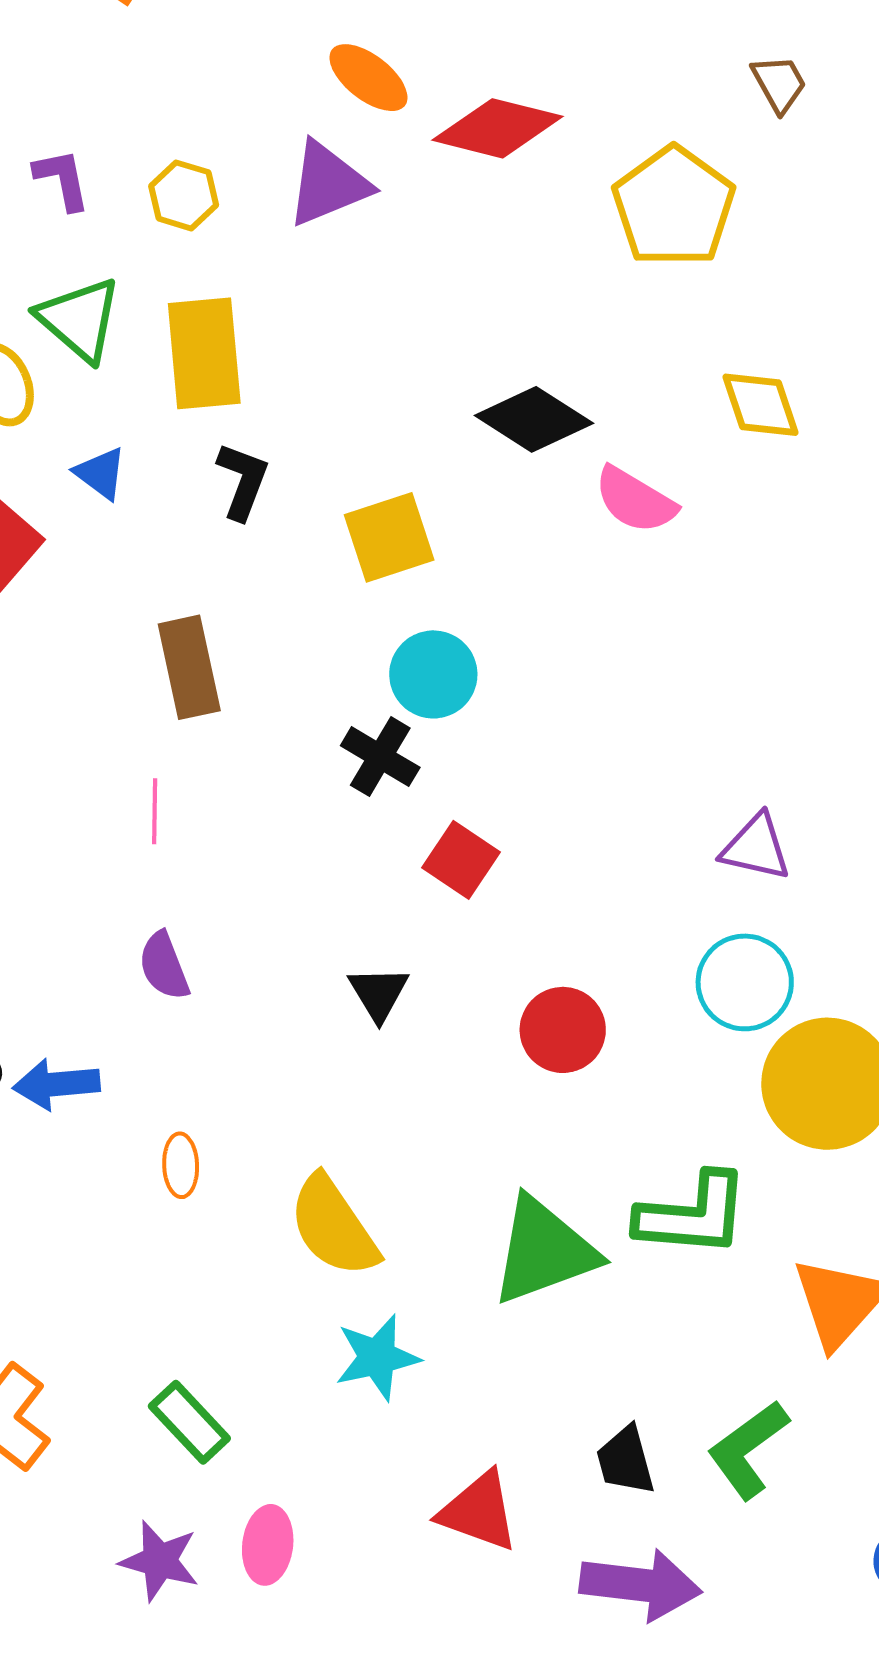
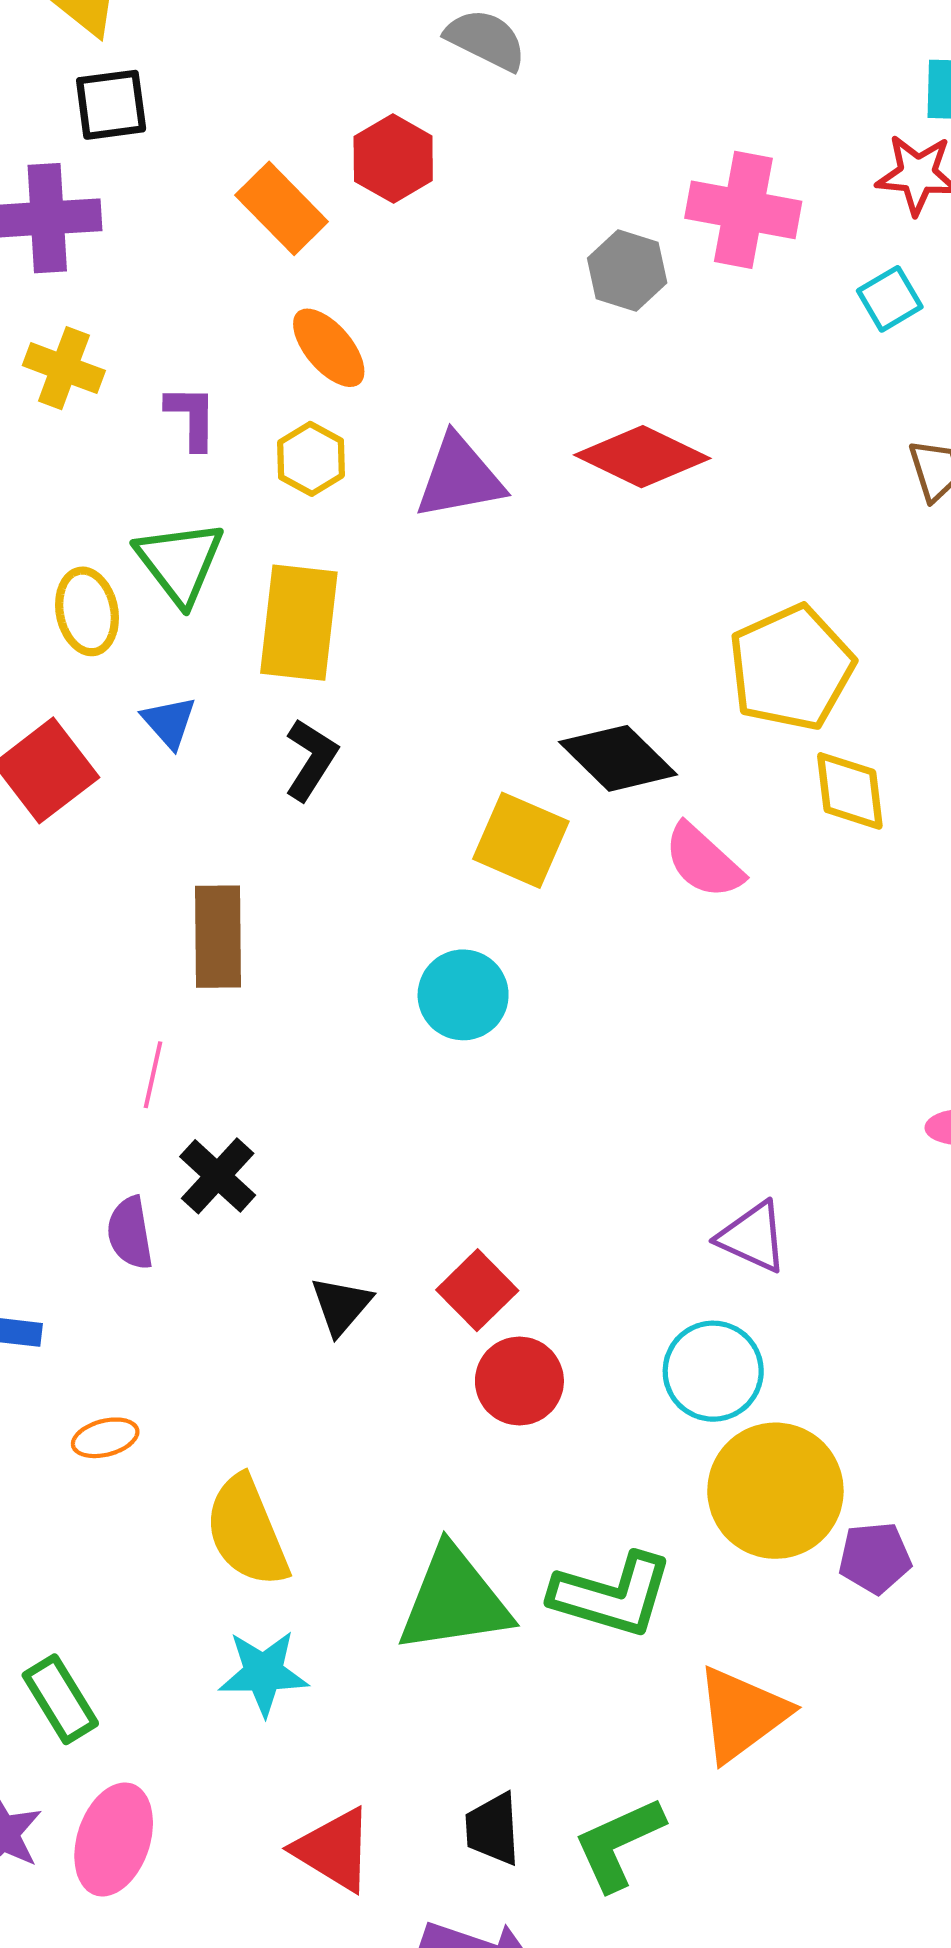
orange ellipse: (368, 78) -> (329, 348), moved
yellow pentagon: (674, 207) -> (791, 668), moved
yellow square: (389, 537) -> (521, 840), moved, turned 30
black cross: (380, 757) -> (218, 1176), moved
red square: (461, 860) -> (477, 1290), moved
orange ellipse: (181, 1165) -> (105, 1438), turned 66
pink ellipse: (268, 1545) -> (114, 1839), size x1.4

